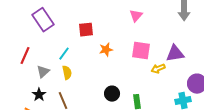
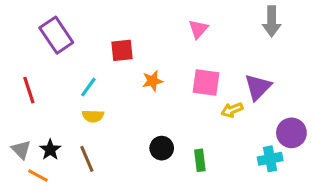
purple triangle: (175, 54) -> (258, 87), turned -36
red line: (25, 56) -> (29, 90), turned -42
gray triangle: (43, 72) -> (21, 150), moved, turned -32
yellow semicircle: (67, 73) -> (93, 116), turned 104

